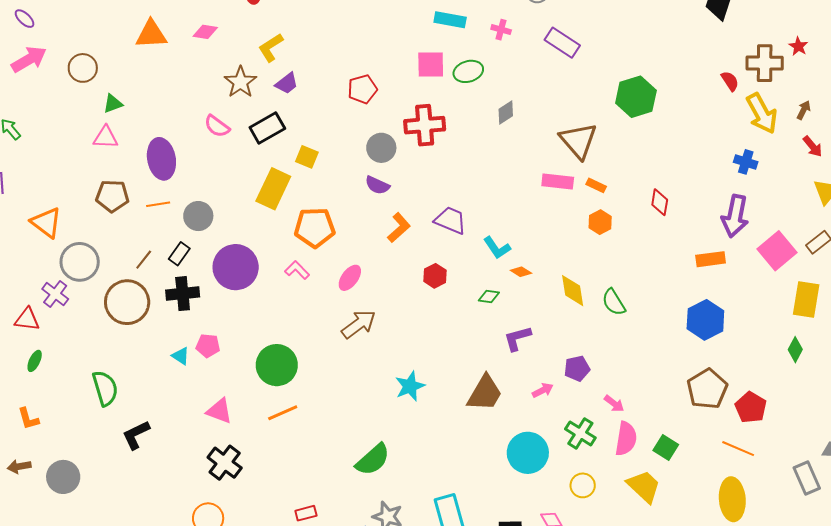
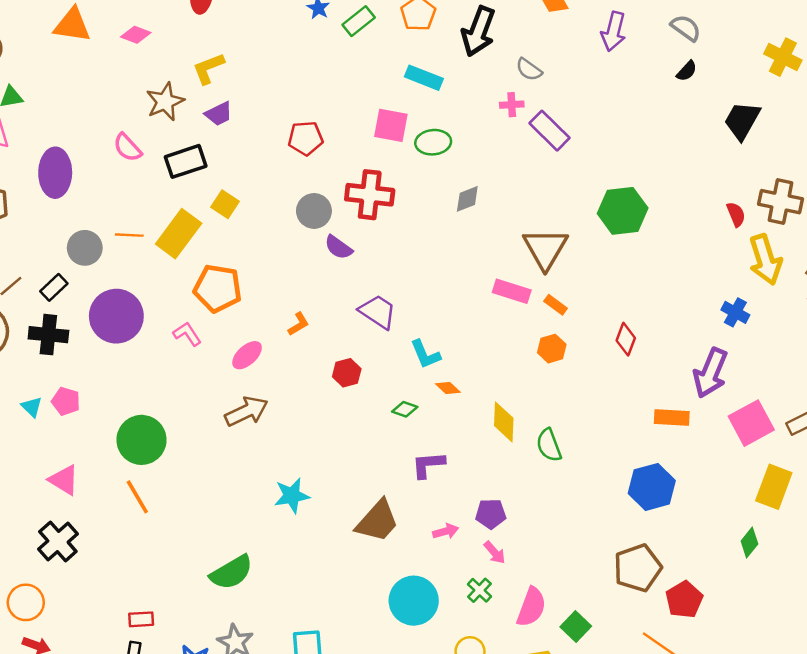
pink cross: (501, 30) -> (512, 105), moved, turned -30
purple semicircle: (377, 185) -> (338, 247), moved
orange line: (158, 204) -> (129, 235), moved
orange L-shape: (399, 228) -> (298, 324), moved, size x0.7
pink arrow: (614, 404) -> (495, 553), moved
orange line: (283, 413) -> (137, 497), turned 72
green cross: (580, 433) -> (479, 590), size x0.7

